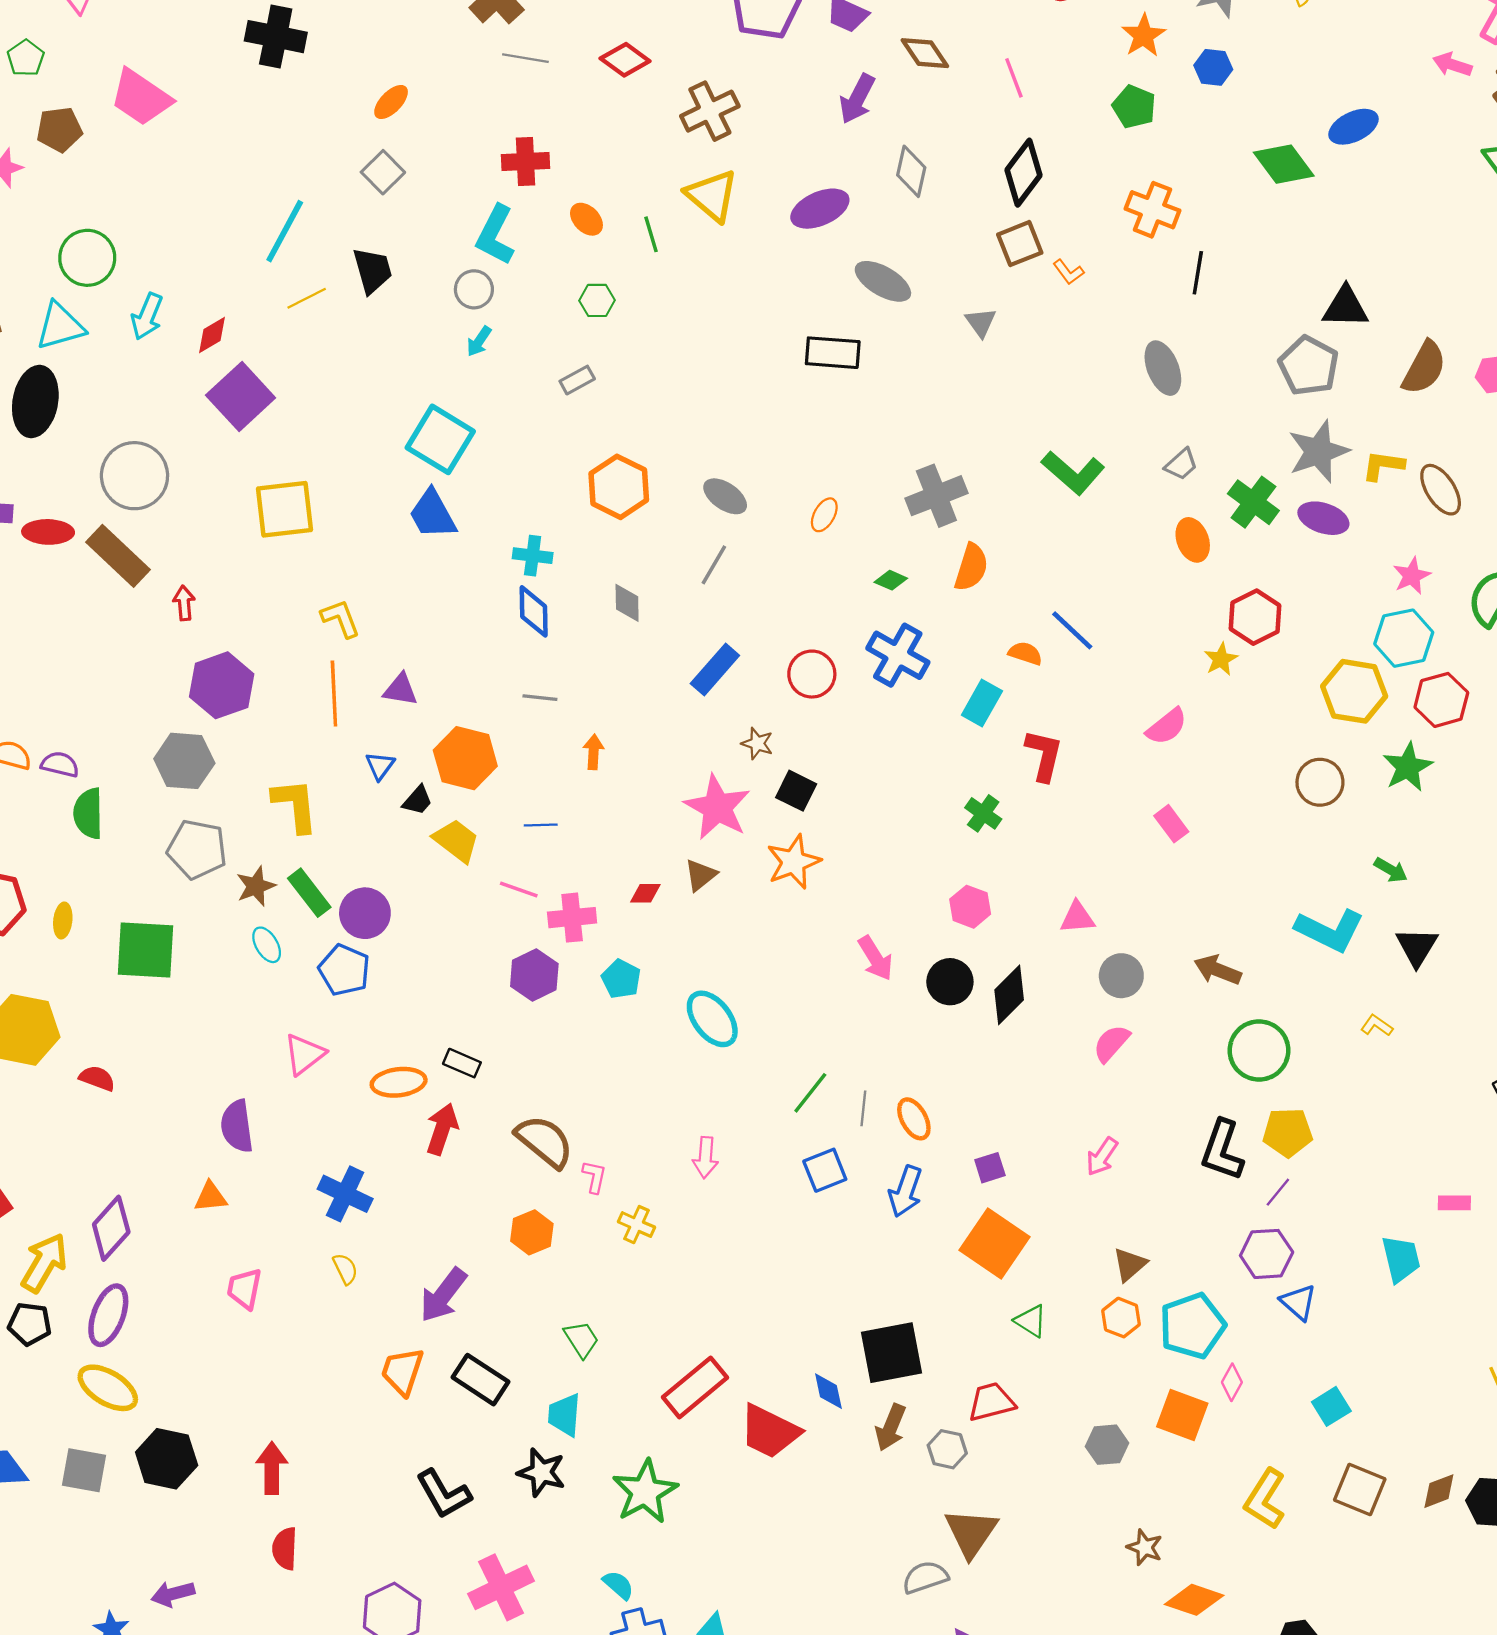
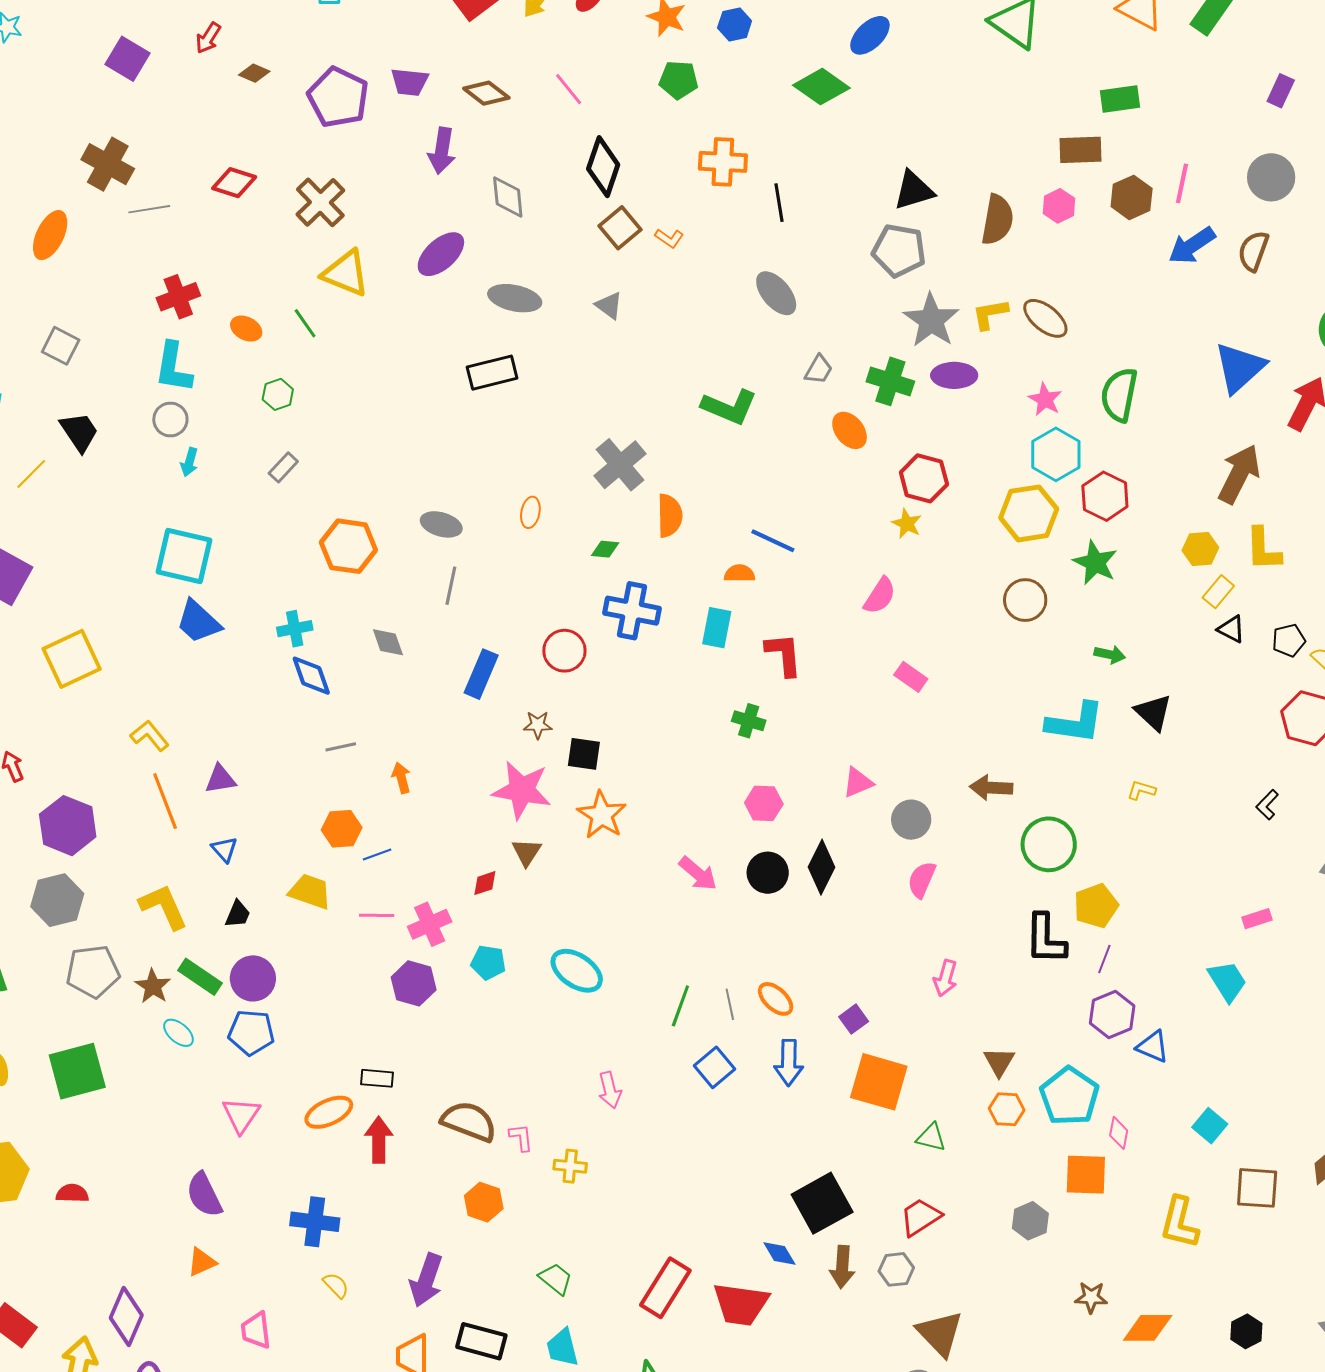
orange ellipse: (391, 102) -> (50, 235), moved, size x1.4
orange hexagon: (465, 758) -> (342, 829), moved, size x0.7
black trapezoid: (418, 800) -> (238, 914), moved

